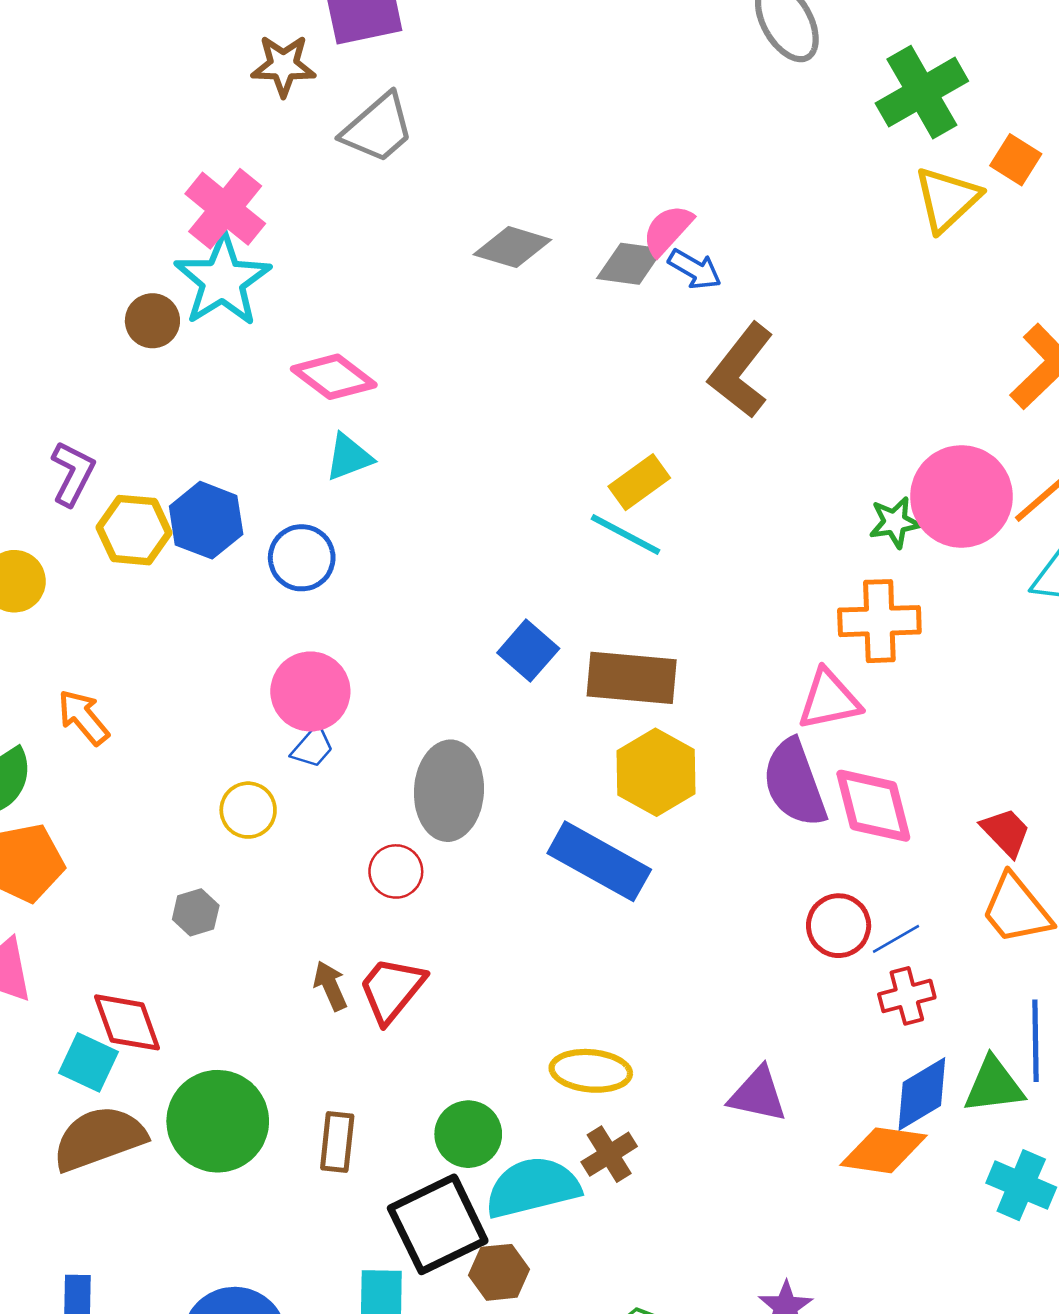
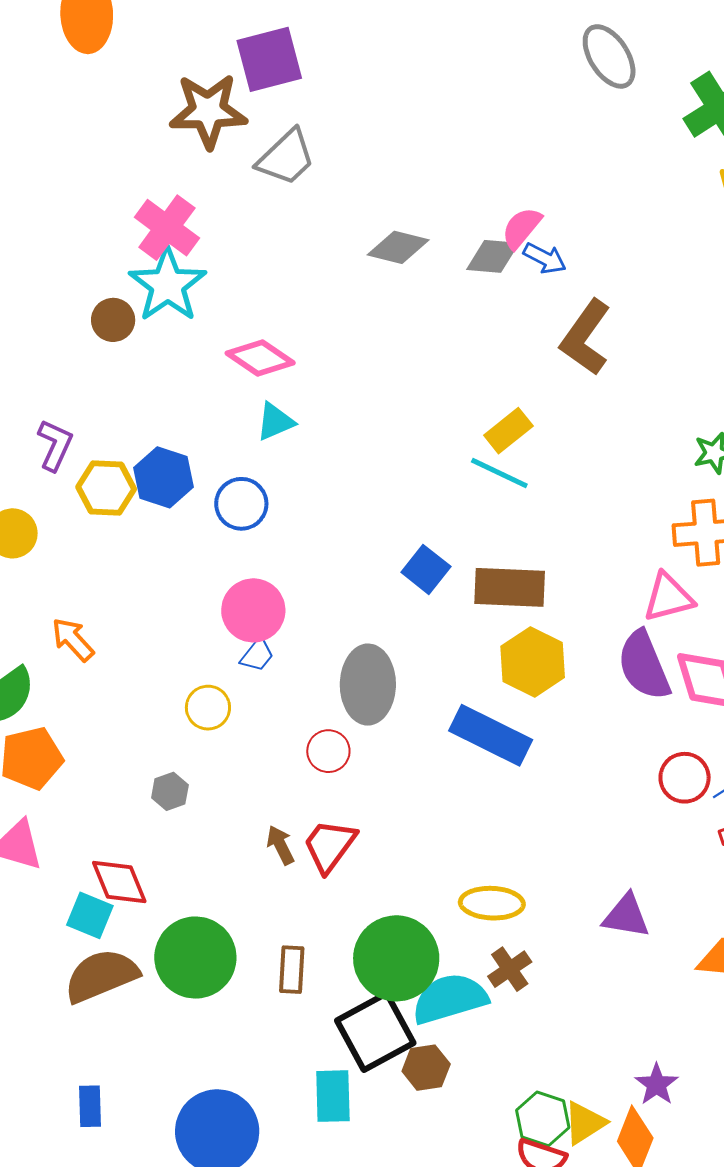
brown star: (283, 66) -> (208, 111), size x1.5
green circle: (468, 1134) -> (396, 958), size x1.6

